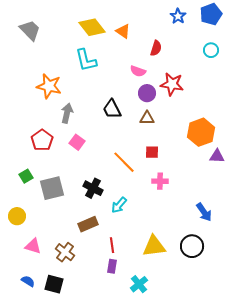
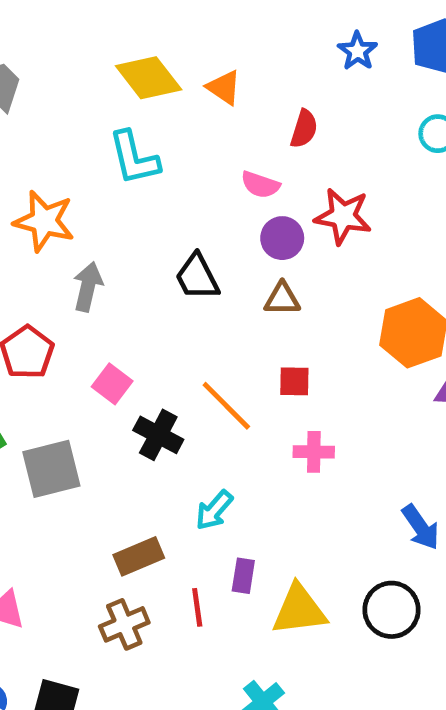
pink square: (77, 142) -> (112, 384), moved
black cross: (93, 188) -> (158, 435), moved
brown cross: (65, 252) -> (124, 624), moved, turned 30
purple rectangle: (112, 266) -> (243, 576), moved

